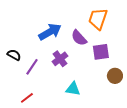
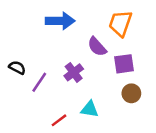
blue arrow: (50, 32) -> (60, 21), moved, turned 30
brown circle: (115, 76) -> (131, 93), moved
red line: (27, 98) -> (59, 120), moved

